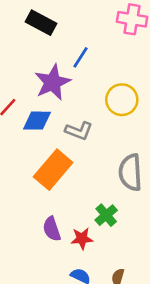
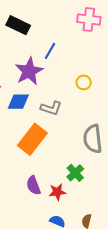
yellow circle: (122, 100) -> (84, 82), size x0.6

